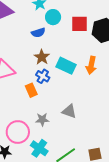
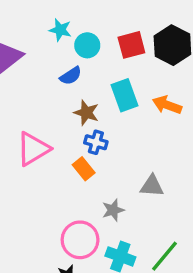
orange arrow: (91, 65) -> (167, 105), turned 114
cyan rectangle: (66, 66) -> (125, 95), moved, turned 60

